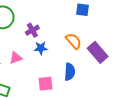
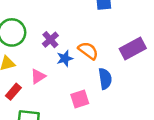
orange semicircle: (74, 41) -> (88, 51), moved
purple rectangle: (98, 52) -> (133, 48), turned -65

